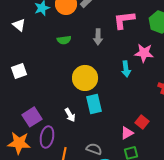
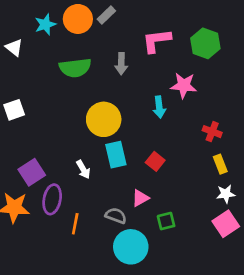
green semicircle: (64, 40) -> (75, 68), size x1.6
red square: (142, 122) -> (155, 161), moved
pink triangle: (127, 133) -> (140, 198), moved

